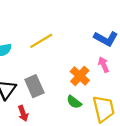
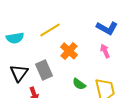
orange cross: (80, 76) -> (69, 51), moved

